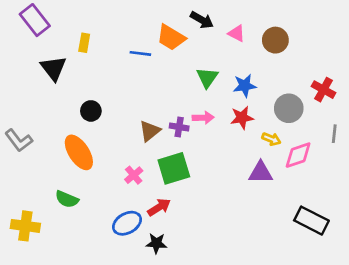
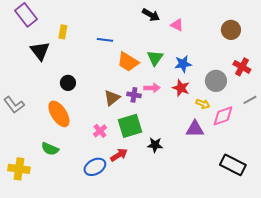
orange trapezoid: (171, 37) -> (128, 62), moved
brown circle: (275, 40) -> (231, 30), moved
red star: (242, 118) -> (181, 88), turned 30
gray line: (334, 134) -> (250, 100), turned 56
black star: (156, 243) -> (155, 145), moved

